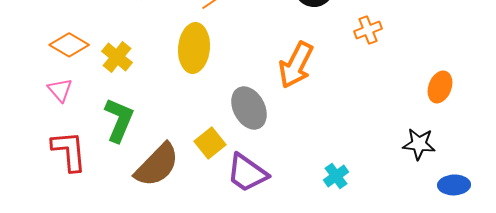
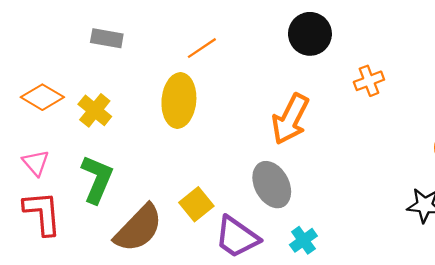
pink triangle: (60, 90) -> (36, 163), moved
gray ellipse: (249, 108) -> (272, 185), moved
cyan cross: (336, 176) -> (303, 240), moved

